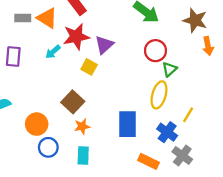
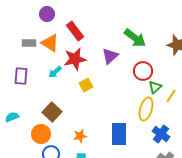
purple triangle: (104, 45) -> (110, 56), moved
yellow square: (89, 67) -> (86, 85), turned 32
brown square: (73, 102) -> (52, 112), moved
yellow line: (188, 115) -> (171, 96), moved
blue cross: (167, 132) -> (161, 134), moved

